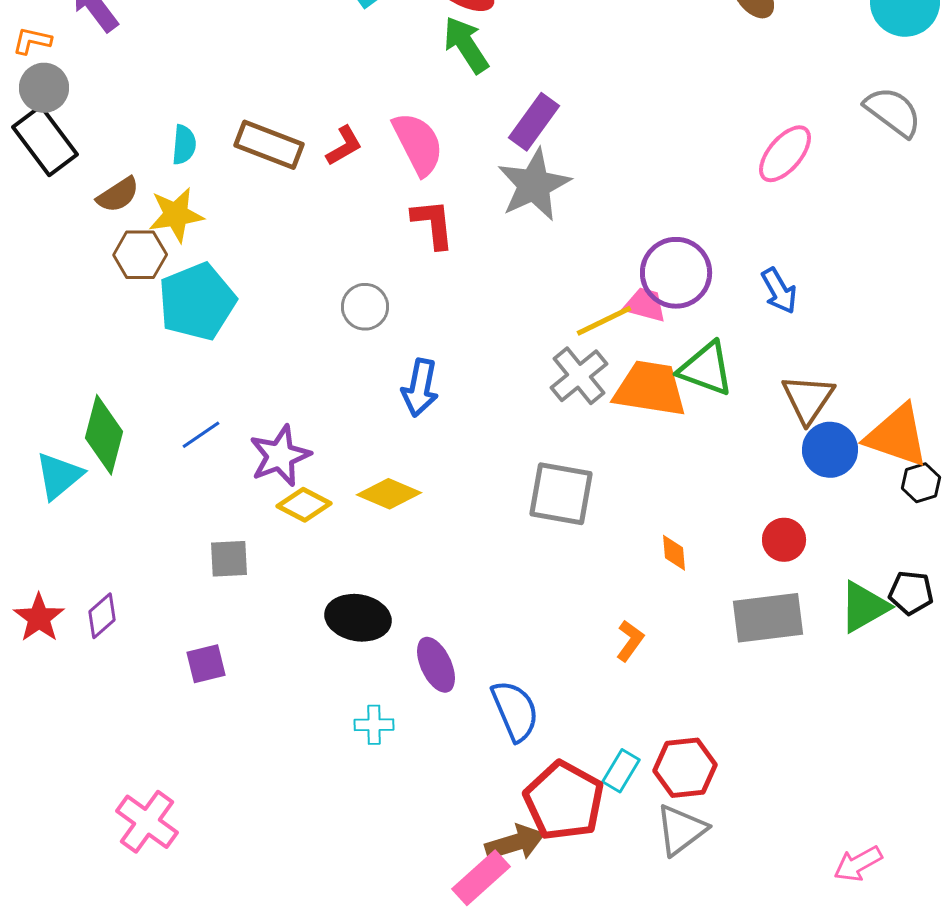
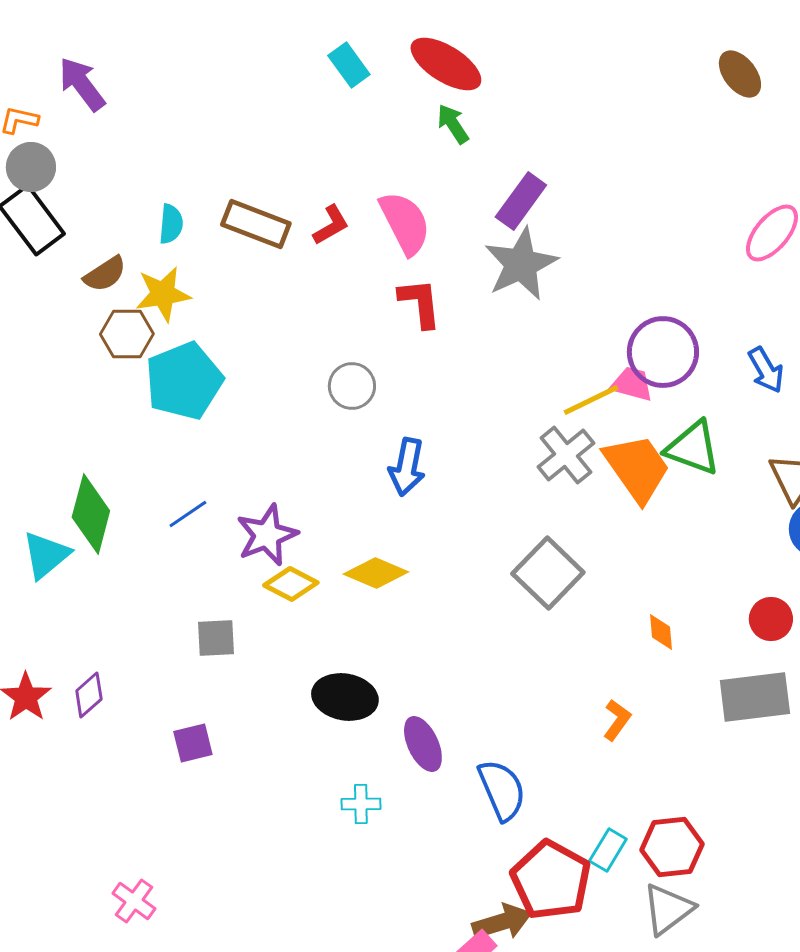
green arrow: (466, 45) -> (453, 124), size x0.7
orange trapezoid: (650, 389) -> (637, 468), turned 46
gray square: (561, 494) -> (548, 573), turned 34
pink cross: (147, 822) -> (134, 901), size x0.7

